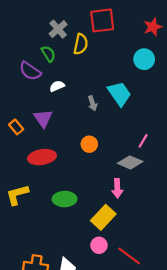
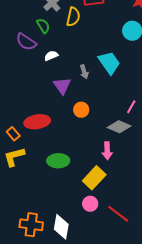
purple triangle: (43, 118) -> (62, 86), moved
orange rectangle: (16, 127) -> (13, 134), moved

